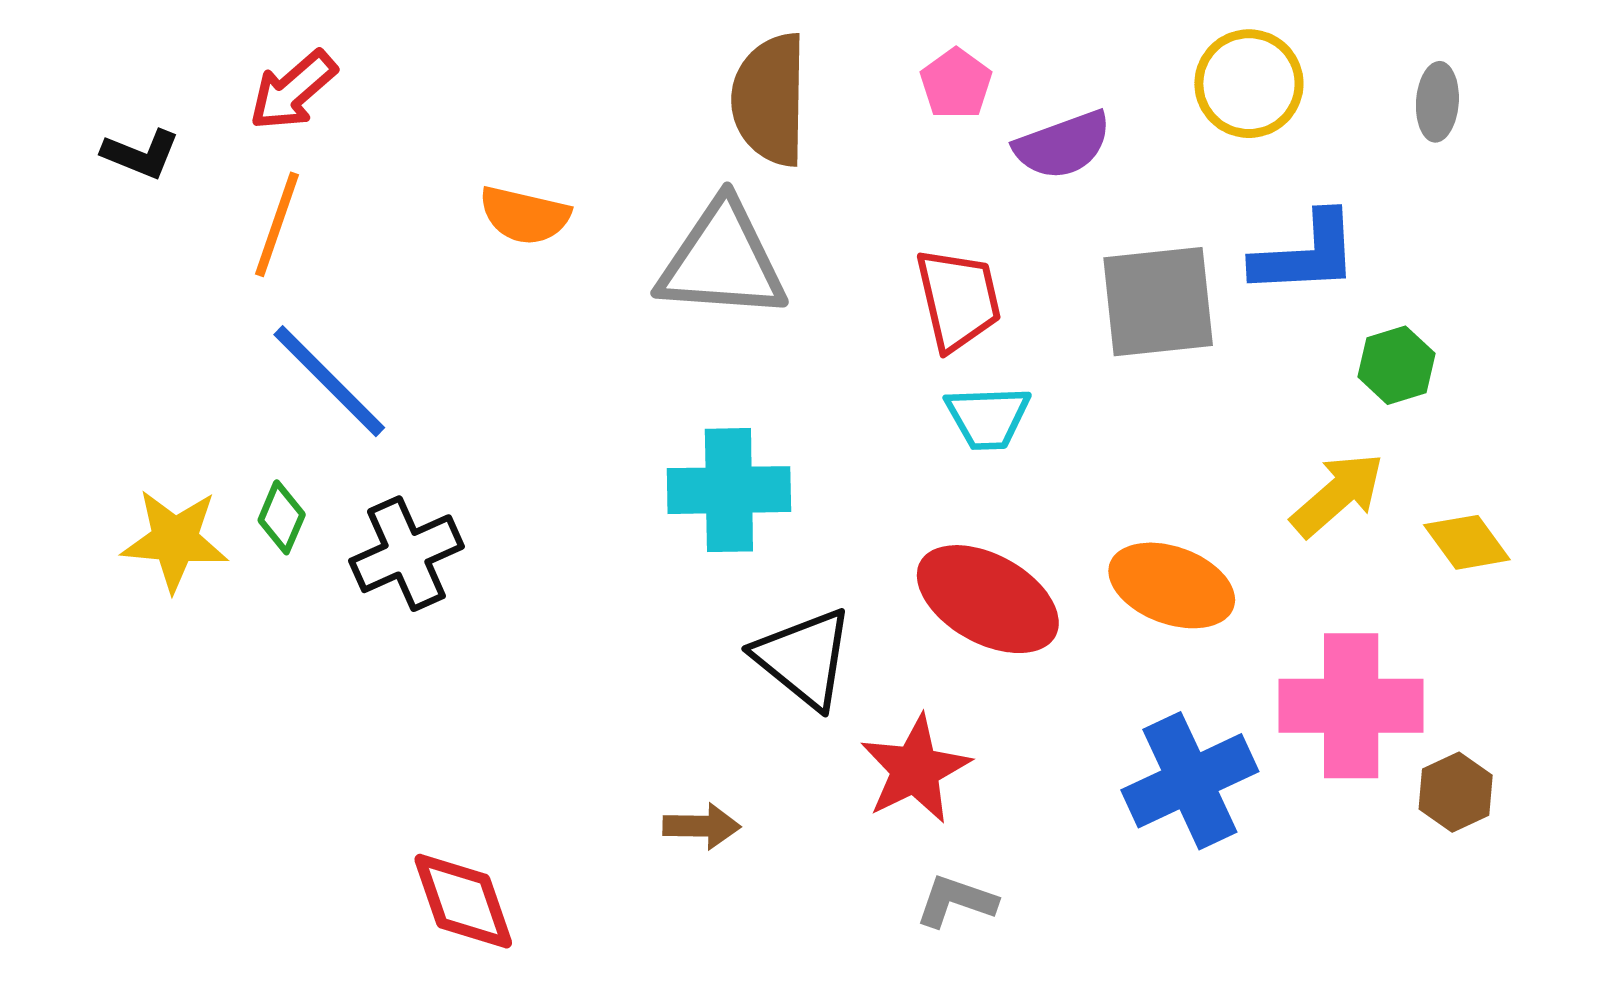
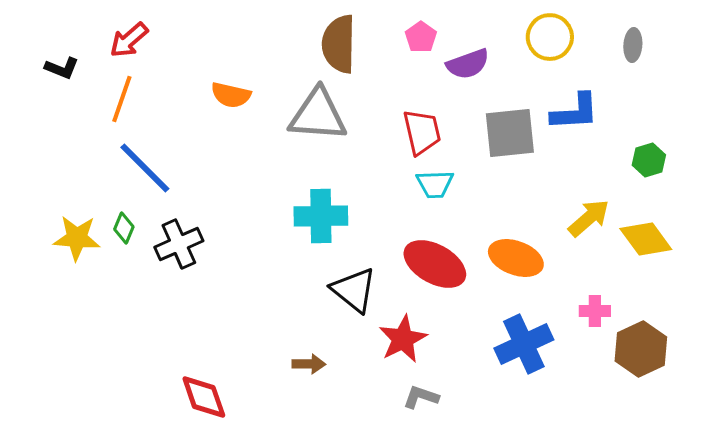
green hexagon: (1397, 365) -> (649, 160), moved
yellow diamond: (1467, 542) -> (646, 239), size x1.4
pink cross: (1351, 706) -> (595, 311), size x0.5
brown hexagon: (1456, 792) -> (641, 349), size x1.6

